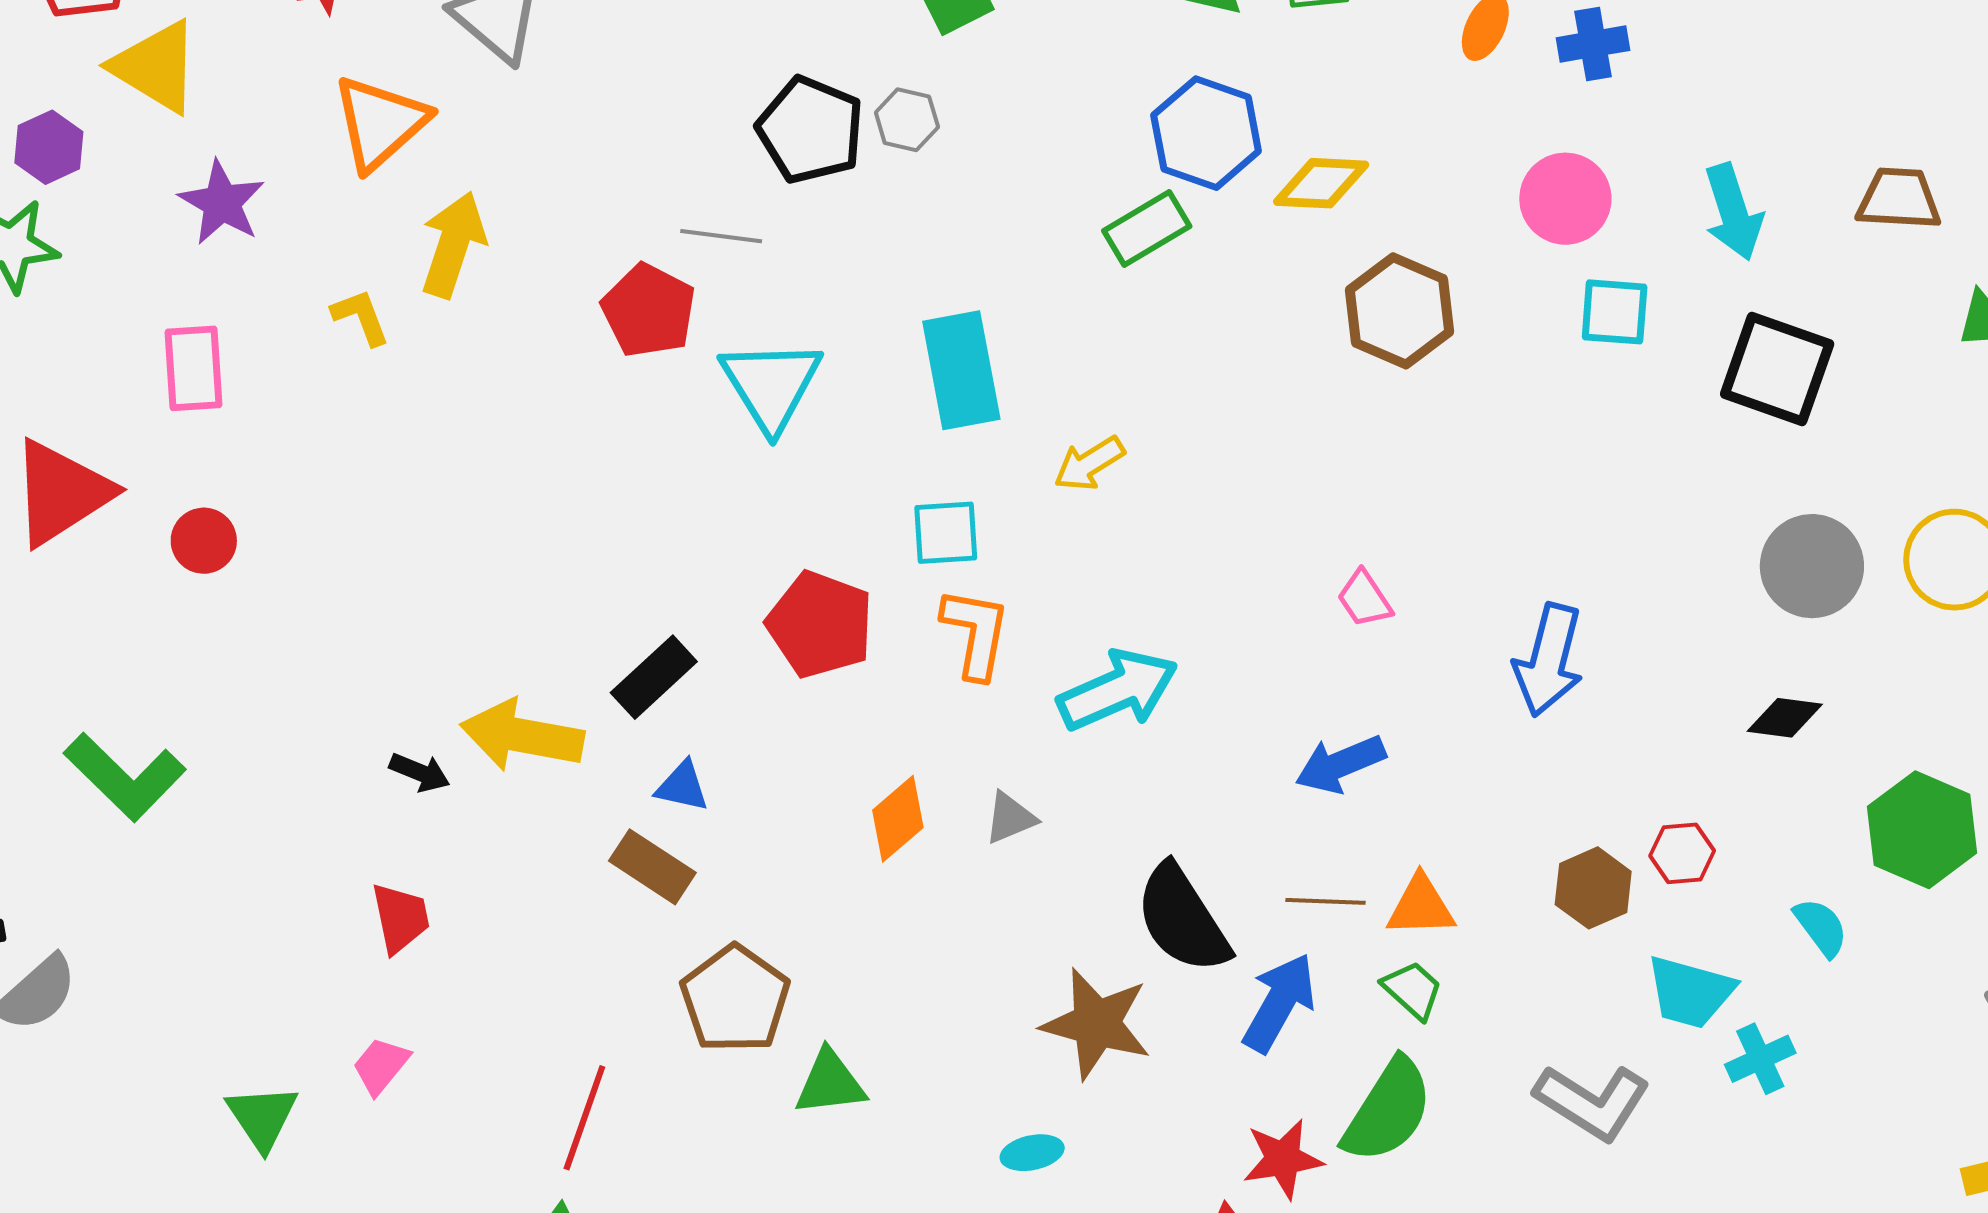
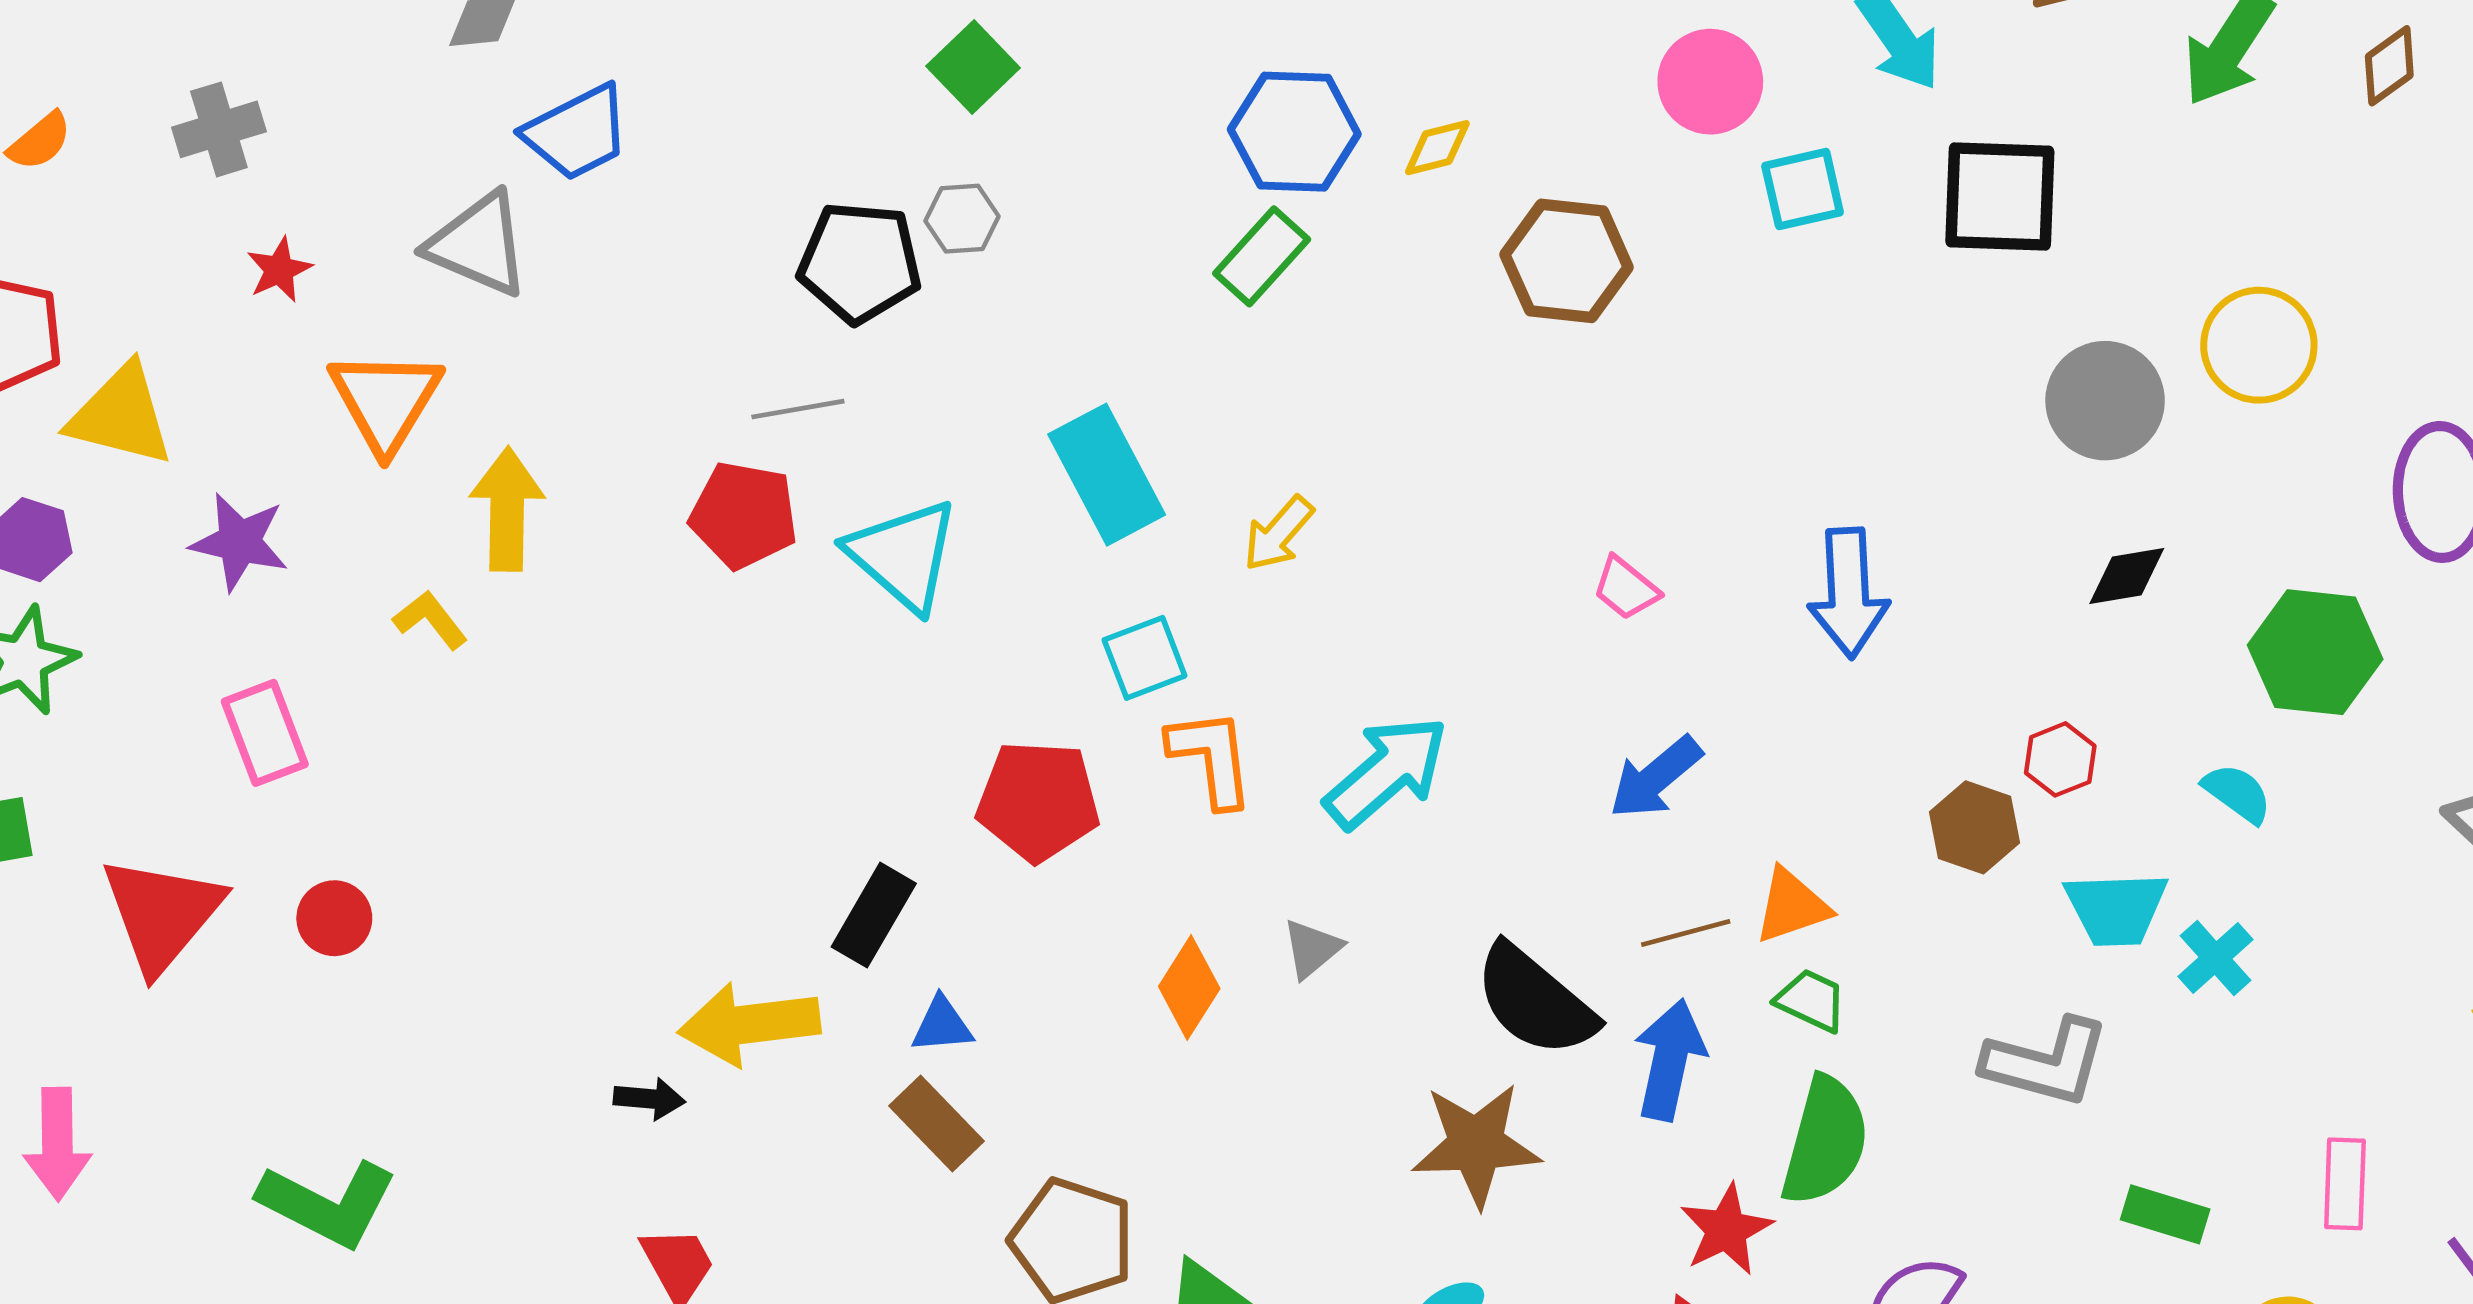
yellow diamond: (1321, 183) -> (1437, 148), size x0.7
brown rectangle: (652, 867) -> (937, 1123), turned 30

